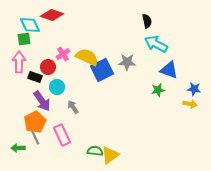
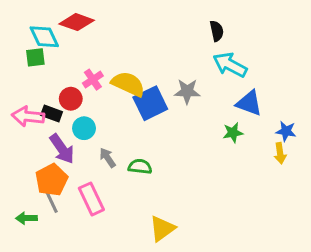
pink arrow: (19, 62) -> (28, 116), moved, turned -85
yellow arrow: (190, 104) -> (280, 153), turned 72
green semicircle: (95, 151) -> (140, 167), moved

